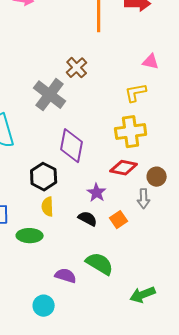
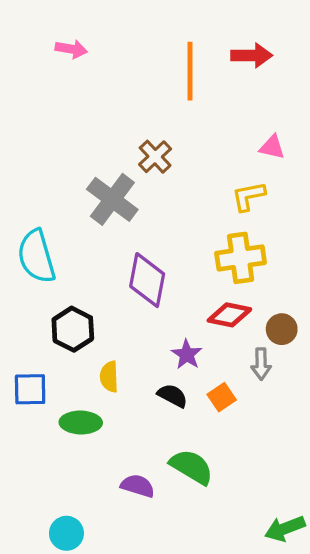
black hexagon: (44, 177) -> (73, 329), moved
green arrow: (143, 295) -> (285, 529), moved
cyan circle: (44, 306) -> (66, 533), moved

